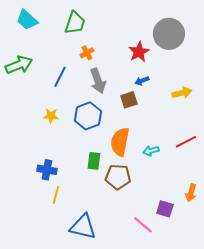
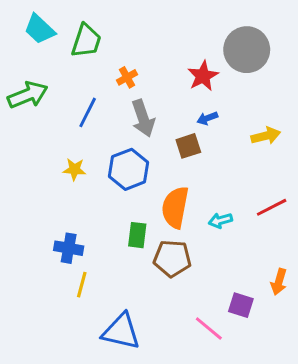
green trapezoid: (75, 23) -> (86, 41), moved

